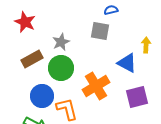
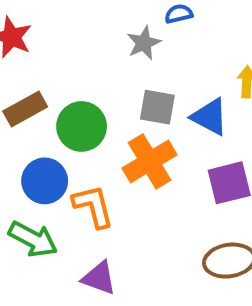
gray square: (100, 31) -> (157, 107), moved
gray star: (61, 42) -> (144, 43), moved

